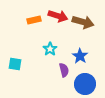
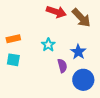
orange rectangle: (34, 20) -> (13, 39), moved
brown arrow: (83, 22) -> (81, 18), turned 30

